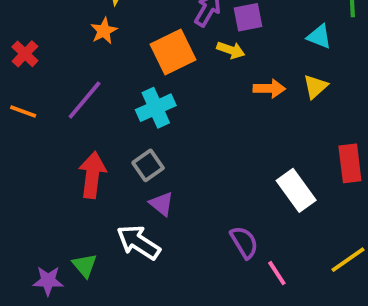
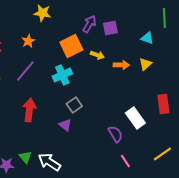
orange star: (104, 31) -> (28, 41), moved
yellow arrow: (231, 50) -> (97, 55), moved
gray square: (148, 165) -> (74, 105), moved
white arrow: (138, 242) -> (49, 162), moved
purple semicircle: (244, 242) -> (115, 134), moved

